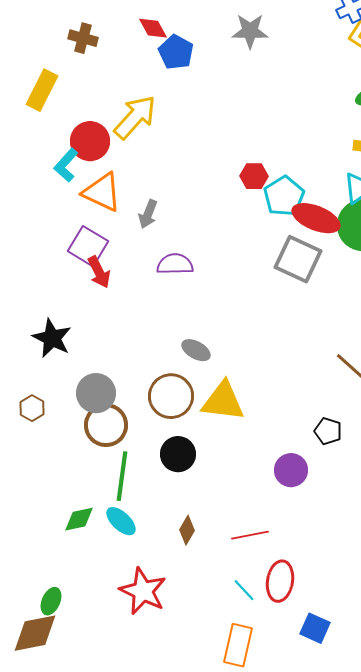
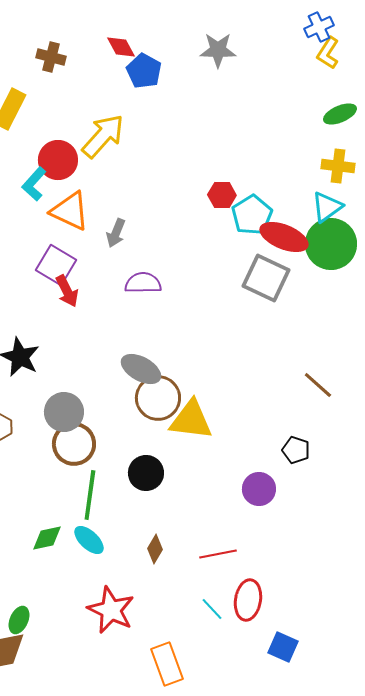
gray ellipse: (196, 350) -> (141, 369), moved, size x1.4
brown circle: (171, 396) -> (158, 398), moved
orange rectangle: (238, 645) -> (167, 664), moved, turned -33

